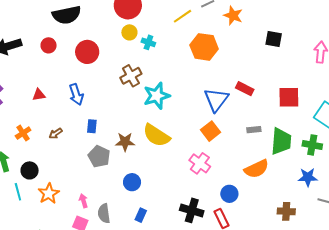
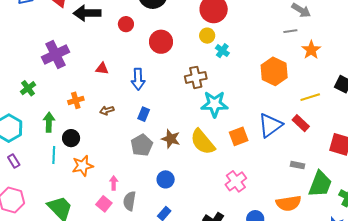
yellow line: (182, 16) -> (310, 97), moved
orange square: (210, 131) -> (239, 136), moved

